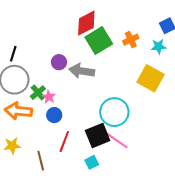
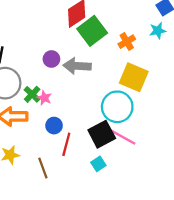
orange cross: (131, 40) -> (127, 42), moved
yellow square: (150, 78) -> (134, 77), moved
blue circle: (54, 115) -> (54, 126), moved

